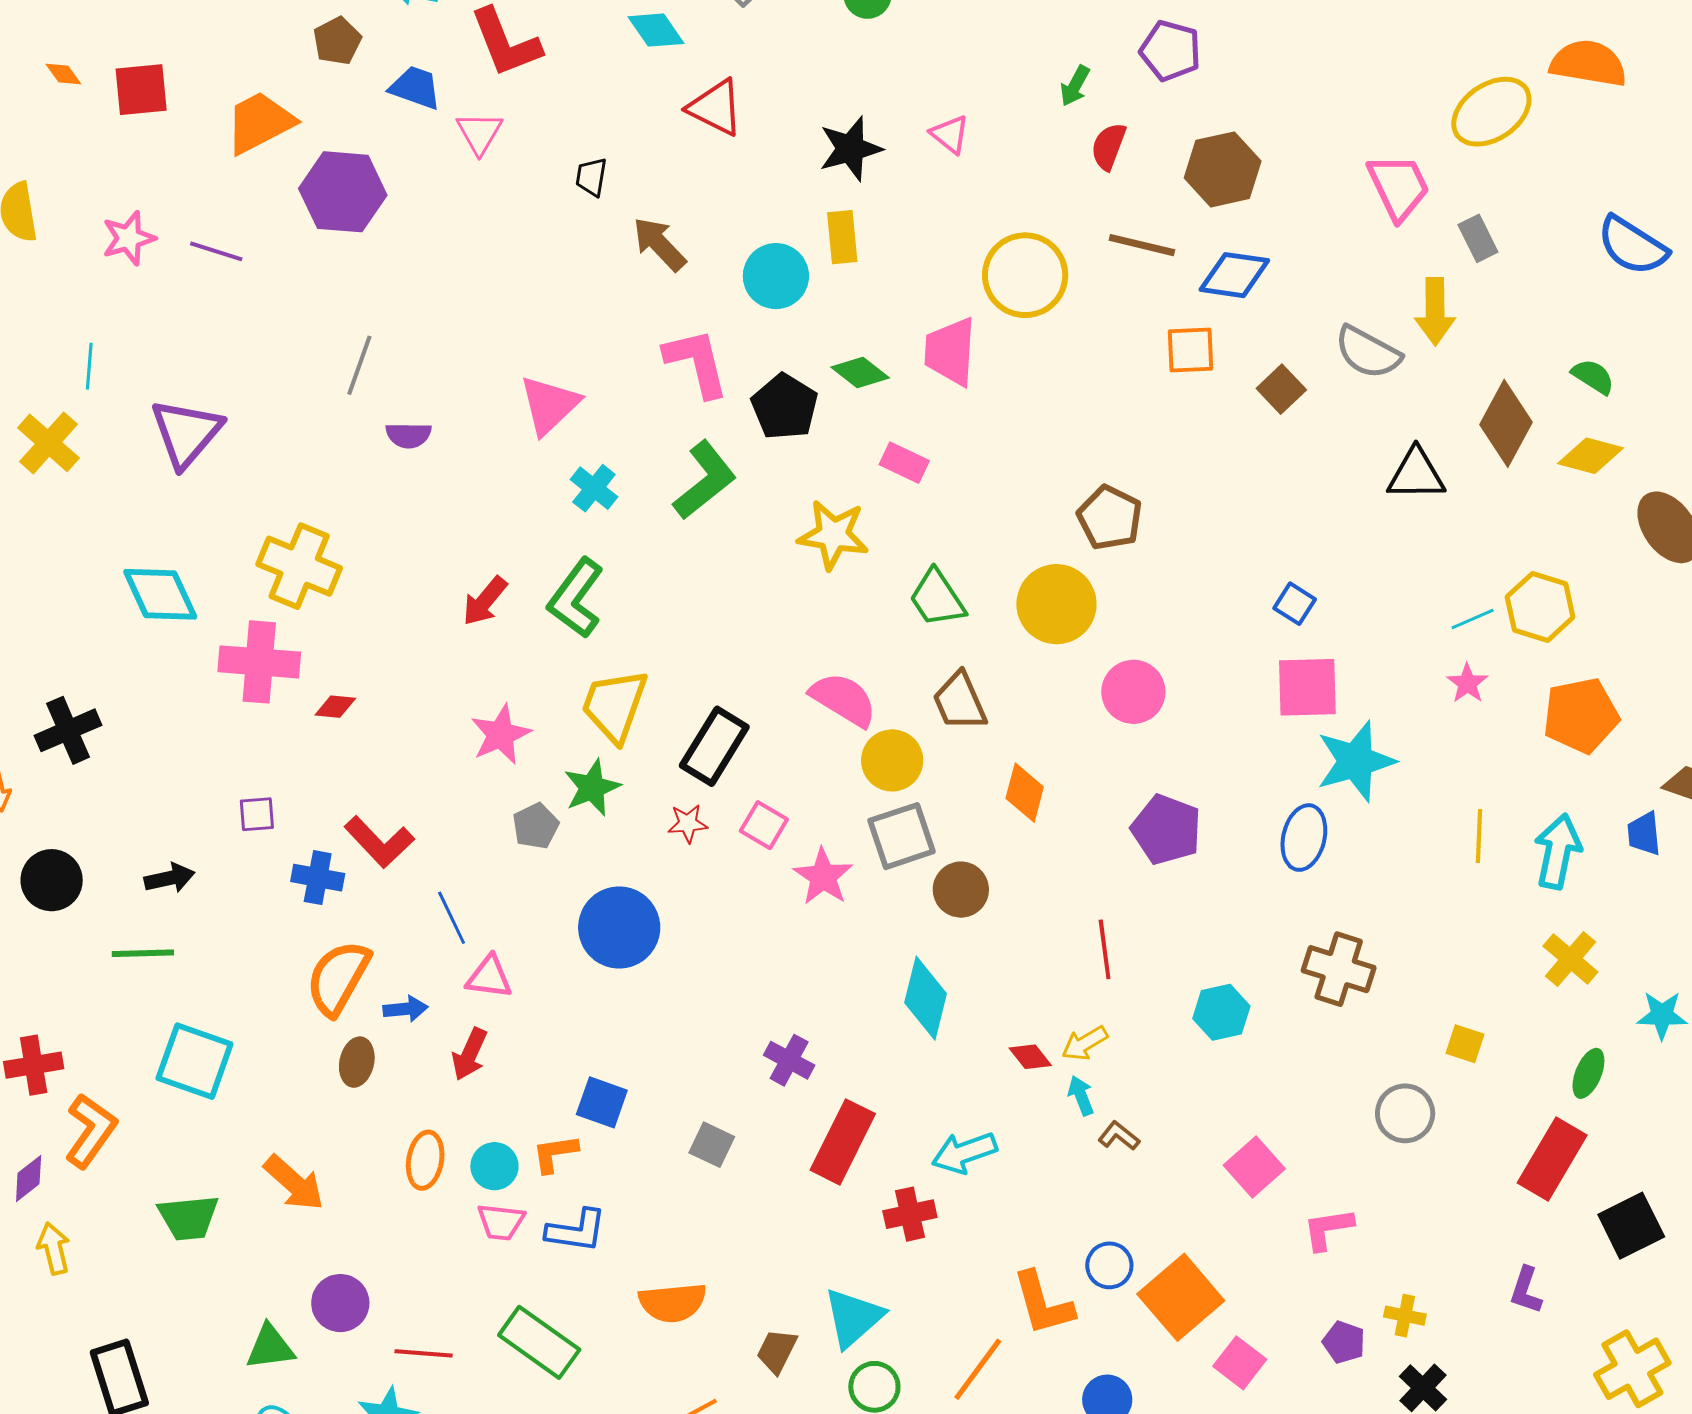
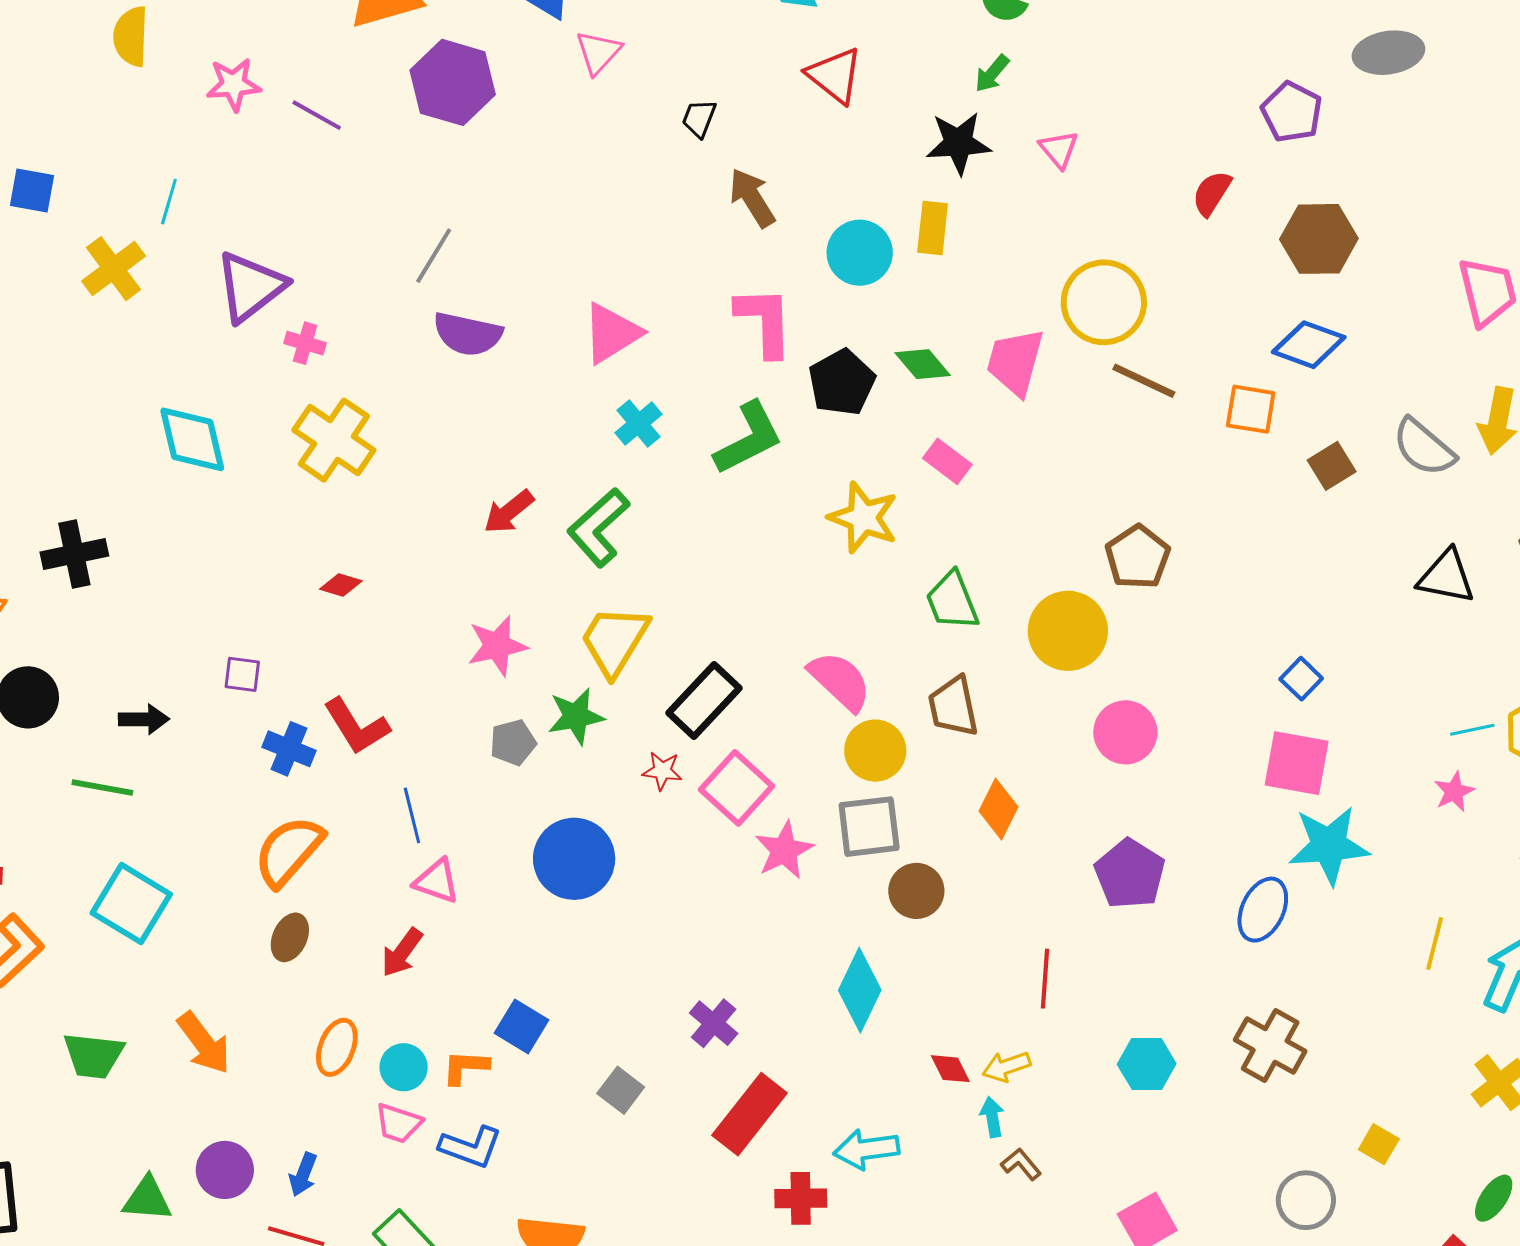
green arrow: (1075, 86) -> (992, 74), moved
brown line: (1142, 245) -> (1144, 381), moved
purple semicircle: (408, 435) -> (468, 334), size x1.5
pink cross: (259, 662) -> (305, 343), moved, size x0.5
pink square: (764, 825) -> (737, 788), size x1.5
blue arrow: (406, 1009) -> (303, 1175), moved, turned 105

